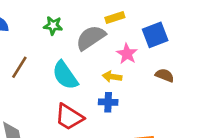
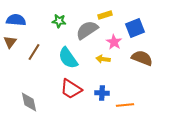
brown semicircle: (165, 75) -> (142, 58), size x1.5
blue cross: (108, 102) -> (102, 93), moved

